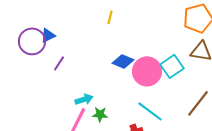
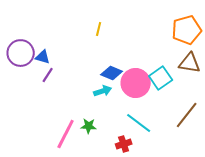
blue triangle: (48, 35) -> (43, 57), moved, turned 42
cyan arrow: (84, 99) -> (103, 91), moved

